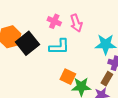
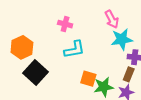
pink arrow: (76, 23) -> (112, 19), moved
black square: (27, 43) -> (35, 72), moved

